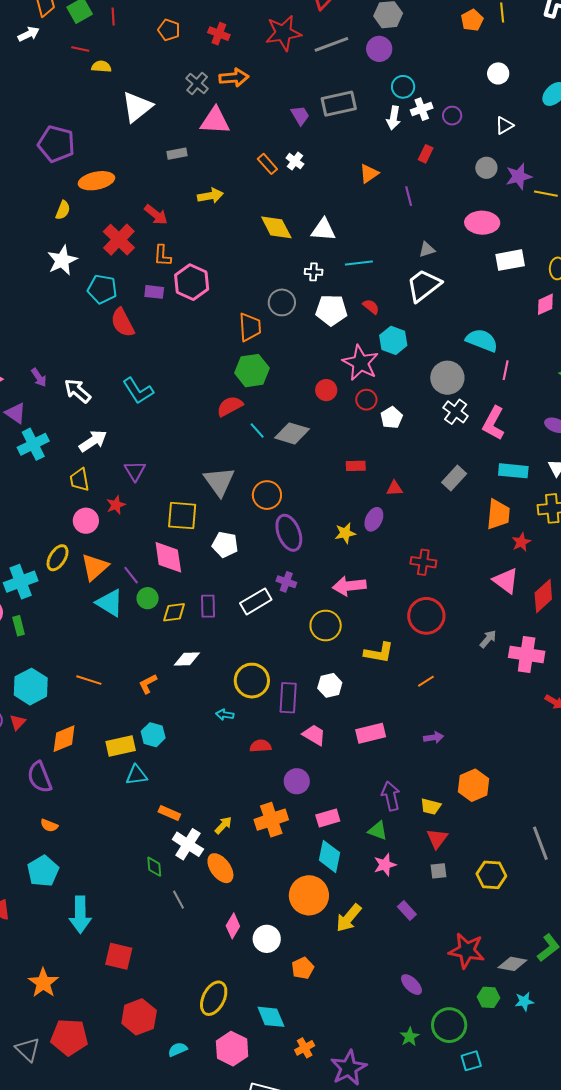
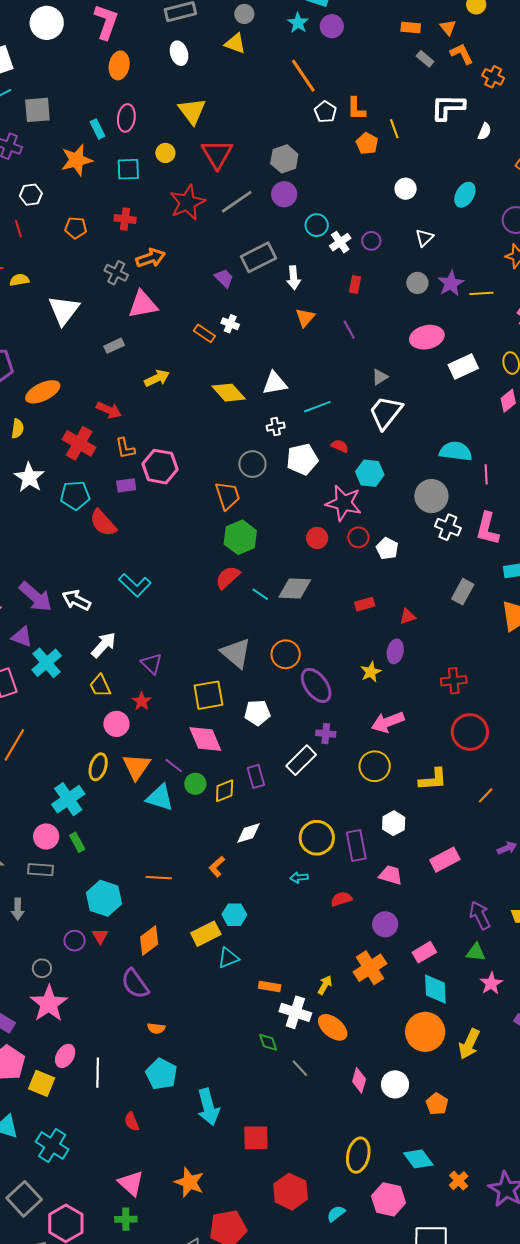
white arrow: (393, 118) -> (294, 278), moved
purple arrow: (39, 377) -> (35, 597), size x1.8

